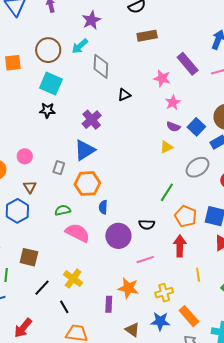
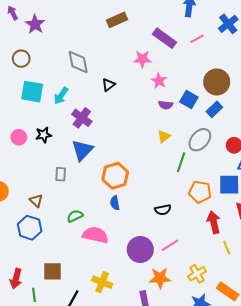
purple star: (91, 20) -> (35, 24), moved
cyan arrow: (80, 46) -> (61, 96), moved
brown circle: (48, 50) -> (21, 59), size x0.7
black star: (47, 110) -> (44, 135), moved
yellow triangle: (166, 147) -> (164, 136), moved
pink circle: (25, 156) -> (19, 137), moved
orange hexagon: (87, 184) -> (115, 176), moved
green line: (167, 192) -> (181, 162), moved
purple circle: (118, 236) -> (140, 249), moved
red arrow: (180, 246) -> (214, 222), moved

